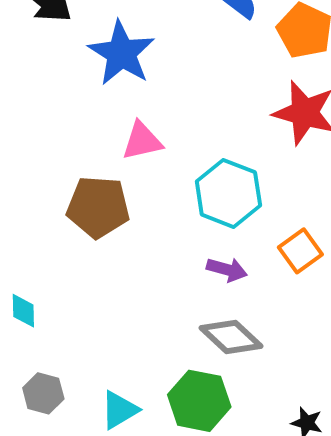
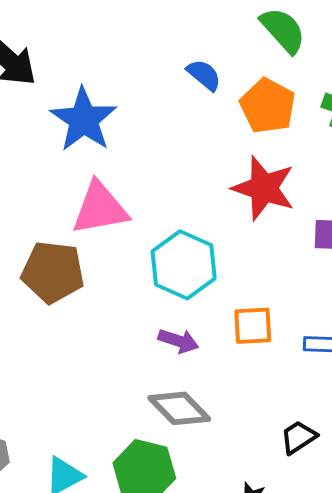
pink triangle: (142, 141) -> (100, 208), size x1.4
orange square: (300, 251) -> (253, 326), turned 30

